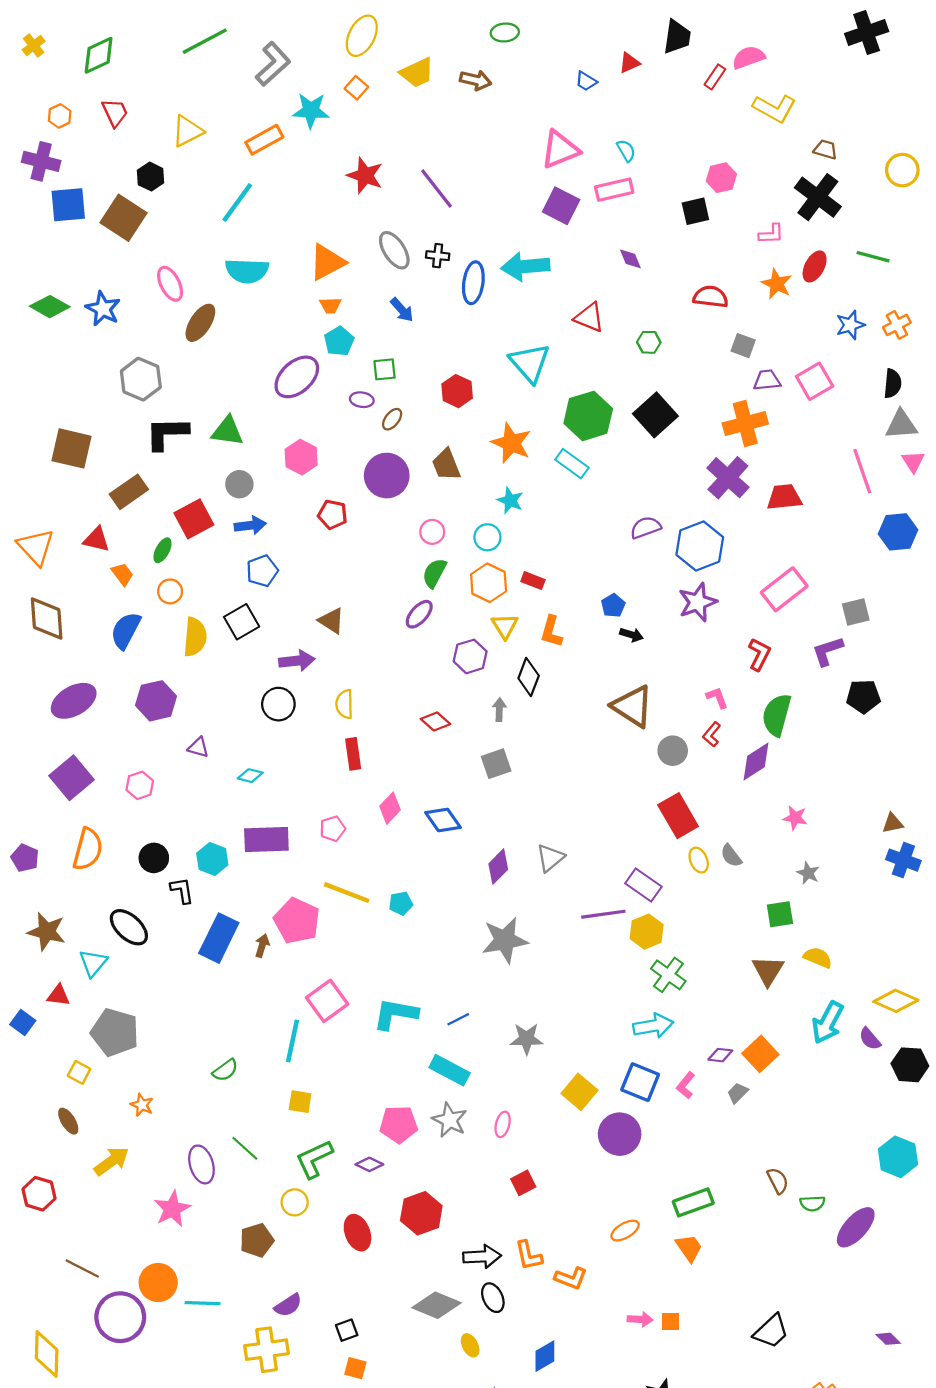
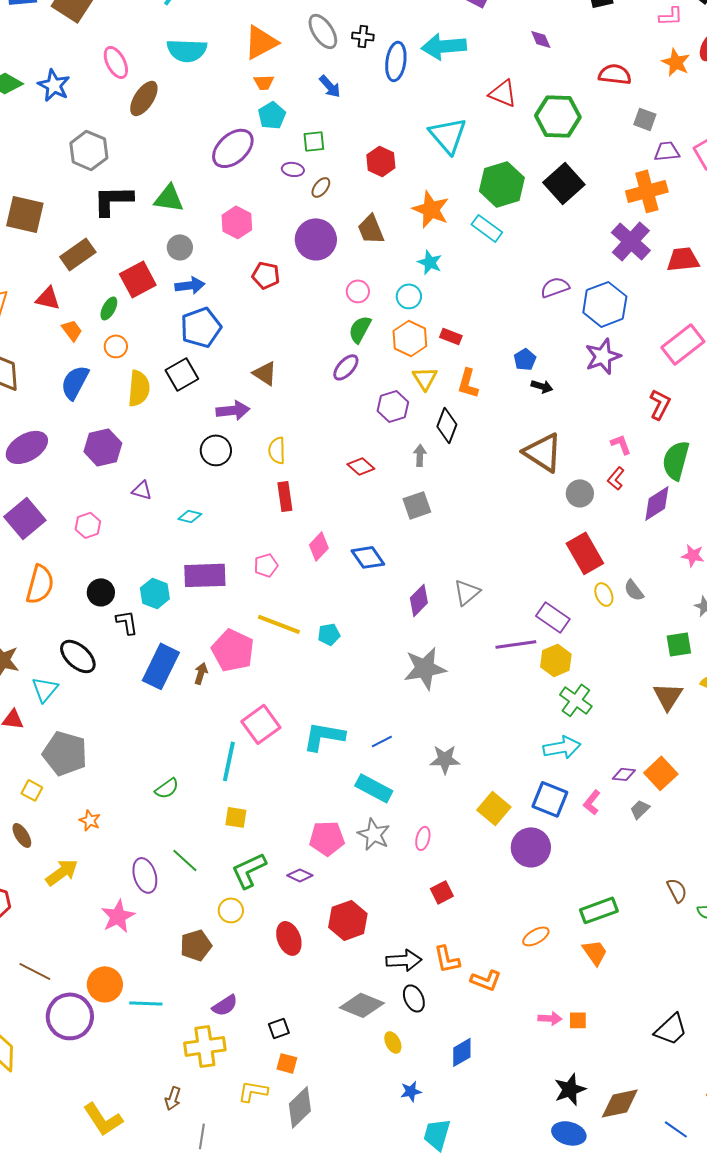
green hexagon: (649, 342) -> (558, 116), size x2.0
blue pentagon: (262, 571) -> (201, 327), size x1.4

